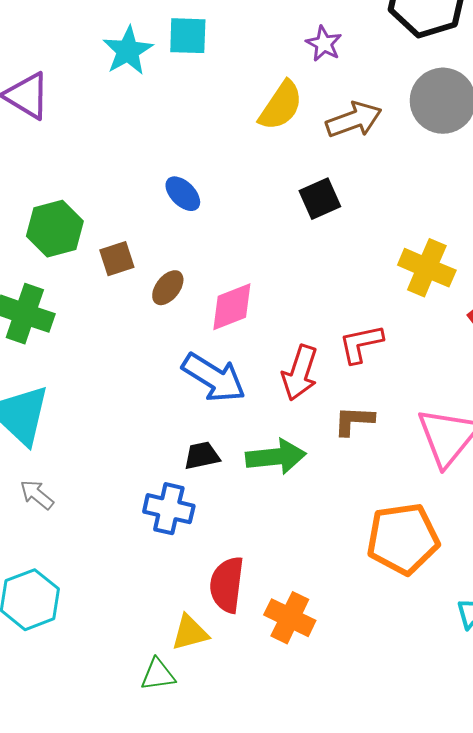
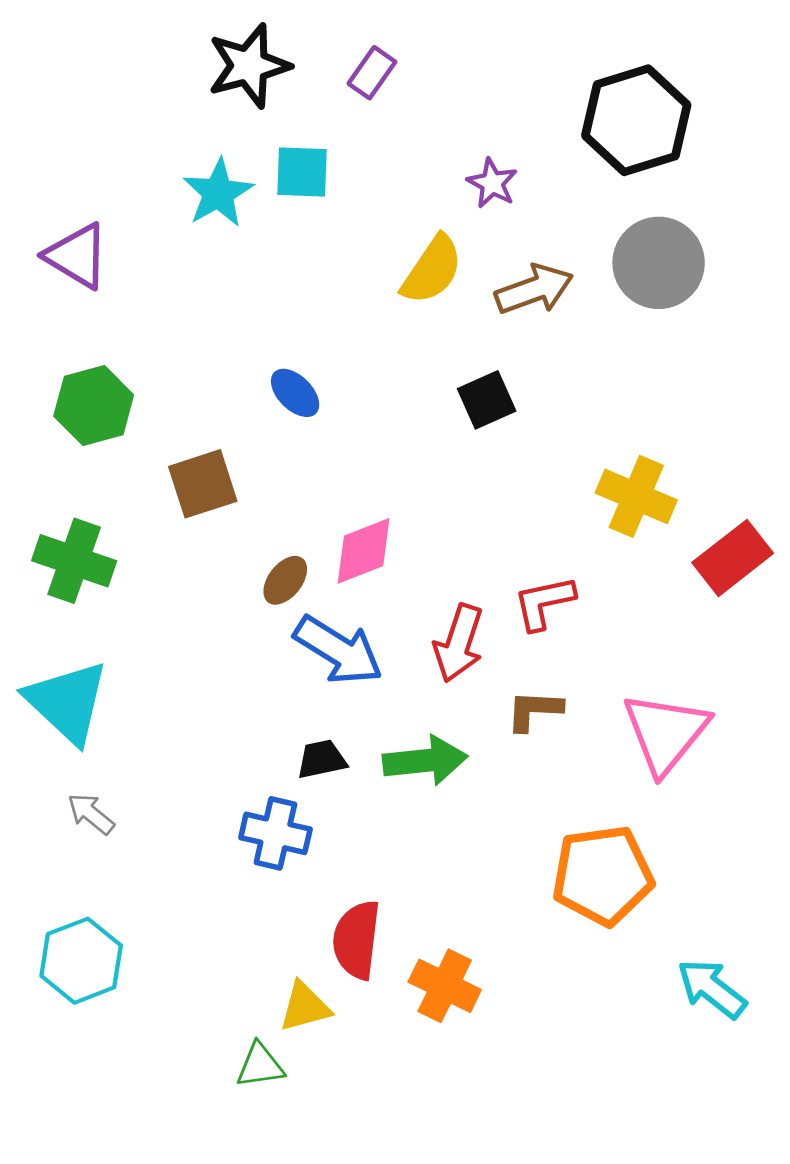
green hexagon: (55, 229) -> (94, 406), moved
brown square: (117, 259) -> (203, 484), size x1.4
brown ellipse: (168, 288) -> (285, 580), moved

